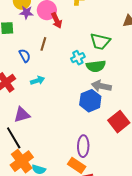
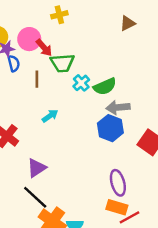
green trapezoid: (100, 41) -> (62, 63), moved
blue semicircle: (25, 56) -> (14, 63), moved, turned 32
cyan arrow: (37, 81) -> (50, 116), moved

